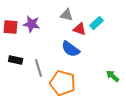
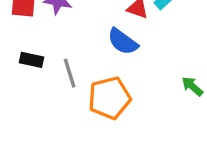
orange pentagon: (63, 83) -> (109, 98), turned -30

